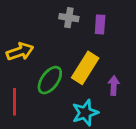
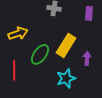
purple rectangle: (100, 24) -> (89, 13), moved

